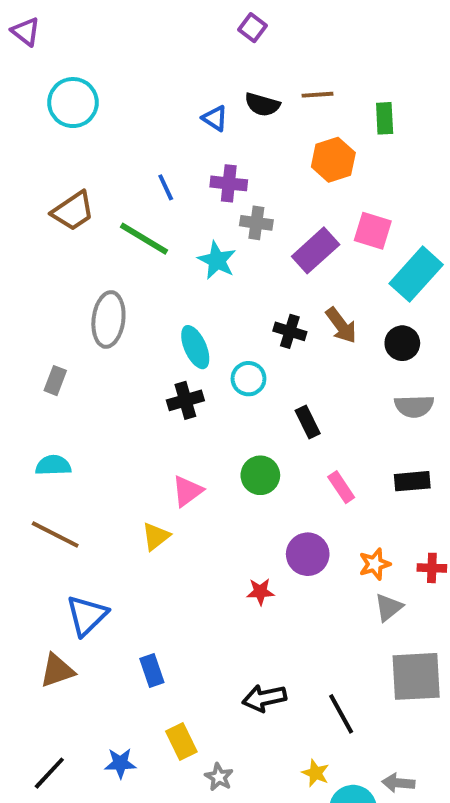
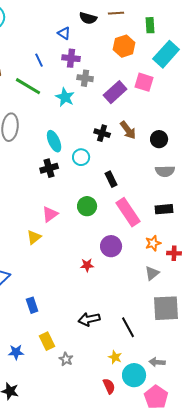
blue triangle: (215, 118) -> (64, 33), moved
cyan rectangle: (416, 274) -> (166, 54), moved
pink rectangle: (341, 487) -> (128, 212), size x1.8
orange star: (375, 564) -> (153, 243), moved

